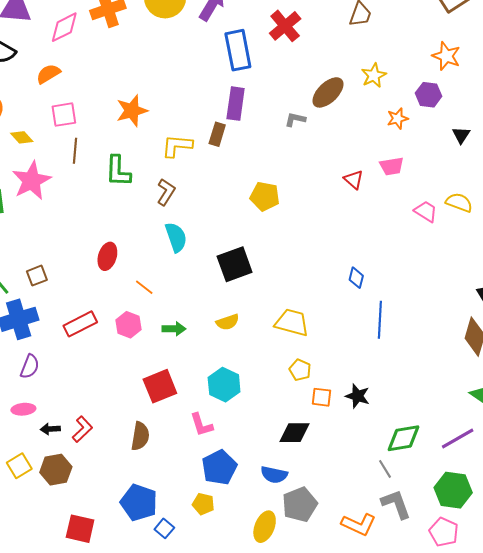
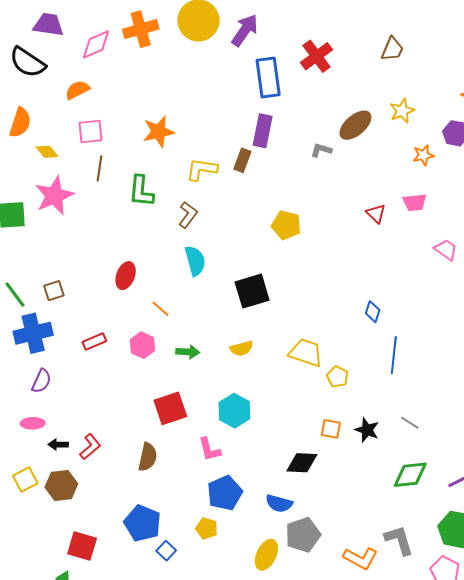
red rectangle: (80, 324) -> (94, 342), size x0.7
yellow pentagon: (300, 370) -> (337, 377), moved
gray line: (385, 469) -> (410, 423), moved, turned -30

